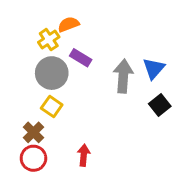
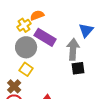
purple rectangle: (81, 58) -> (45, 37), size x1.5
blue triangle: (154, 68) -> (86, 30), moved
black square: (160, 105) -> (78, 68), moved, turned 32

